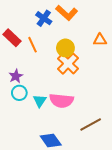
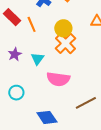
cyan circle: (19, 93) -> (16, 93), moved
cyan triangle: (40, 101) -> (37, 59), moved

